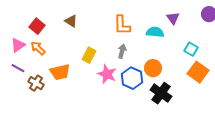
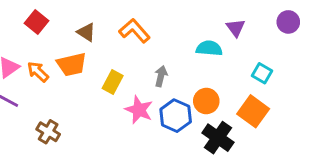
orange L-shape: (122, 25) -> (135, 31), moved, turned 140
red square: (37, 26) -> (36, 22), moved
orange trapezoid: (60, 72) -> (72, 64), moved
orange square: (198, 72) -> (253, 111), moved
brown cross: (36, 83) -> (48, 132), moved

